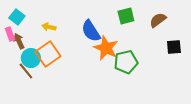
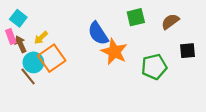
yellow arrow: (49, 27) -> (41, 38), moved, turned -56
green pentagon: (126, 62) -> (154, 67), moved

